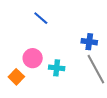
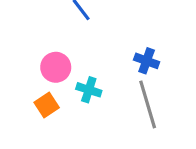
orange square: (16, 77) -> (47, 105), moved

